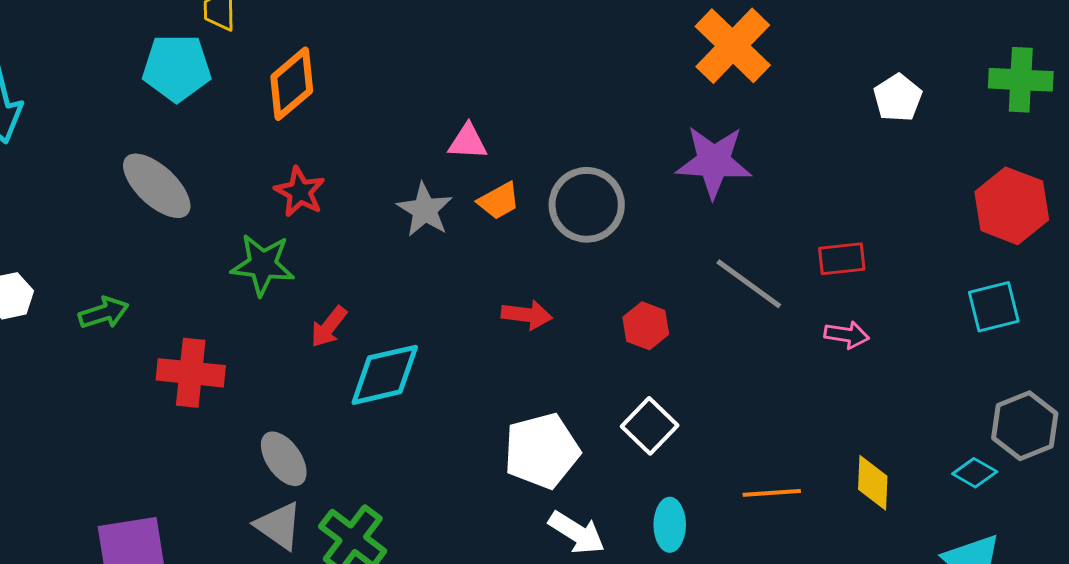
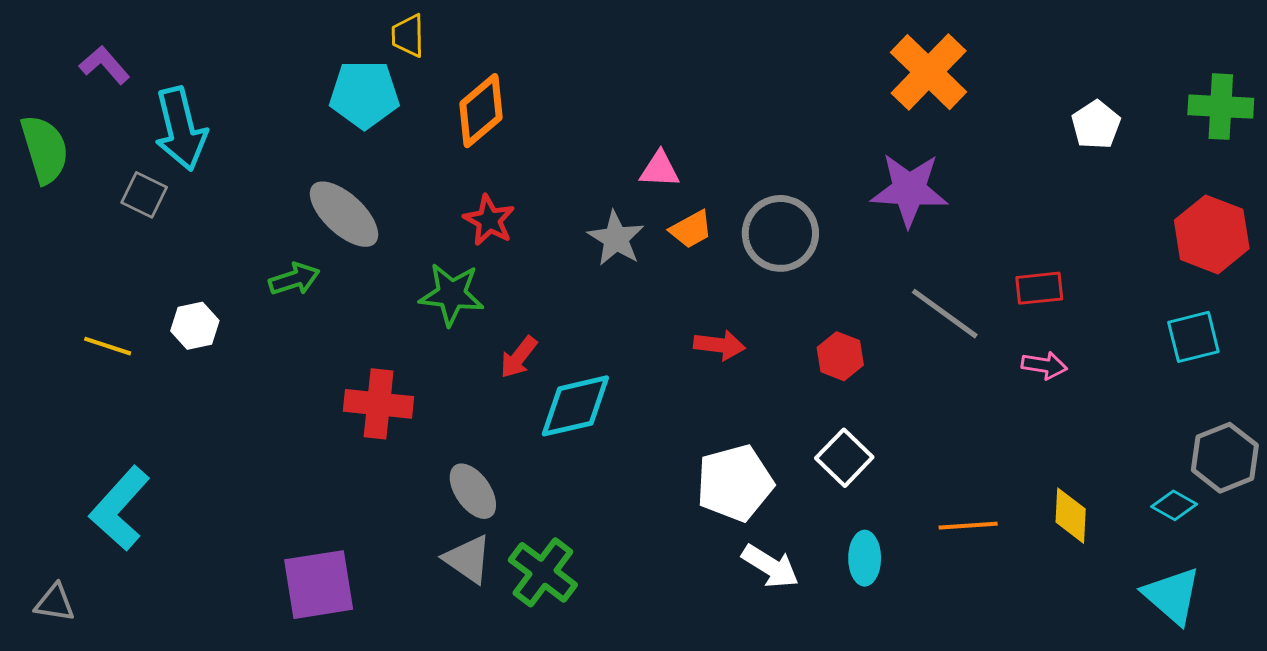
green arrow: (104, 313) -> (294, 279), moved

